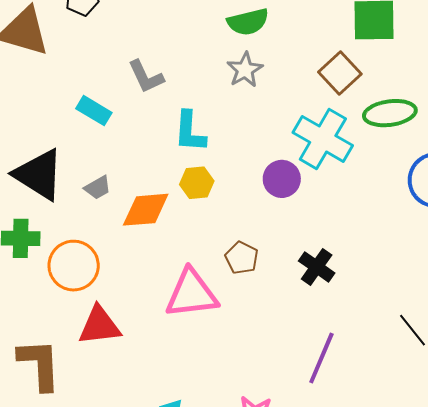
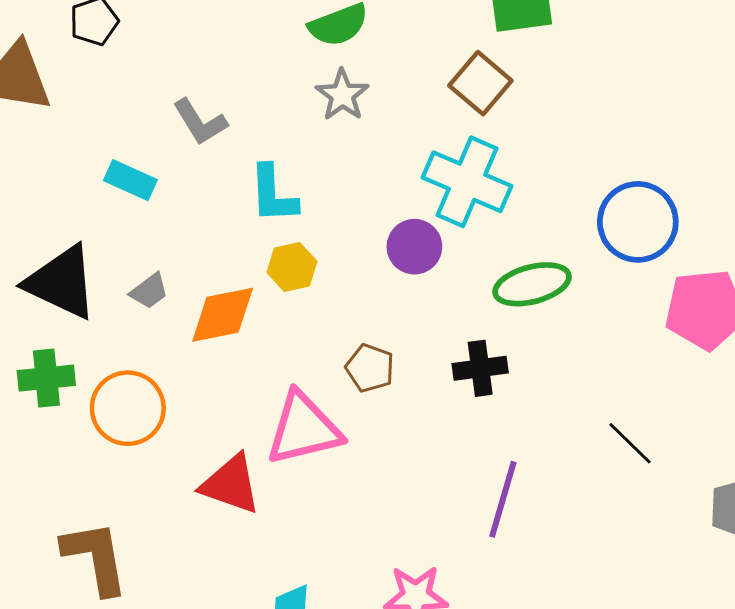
green ellipse: (390, 113) -> (532, 284), moved
black cross: (317, 267) -> (480, 368), turned -36
red triangle: (99, 326) -> (231, 484), moved, turned 33

